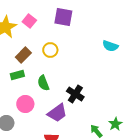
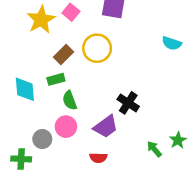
yellow circle: (50, 50) -> (97, 48), size x1.5
green semicircle: (43, 83) -> (70, 100), moved
pink circle: (25, 104) -> (66, 127), moved

